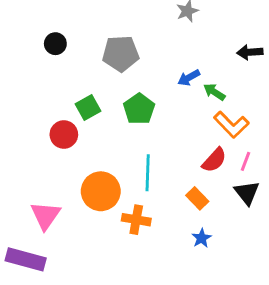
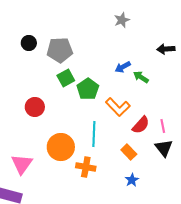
gray pentagon: (121, 54) -> (60, 50), moved
green square: (88, 108) -> (66, 78), moved
orange L-shape: (231, 125) -> (118, 107), moved
pink line: (246, 161) -> (163, 126), turned -32

